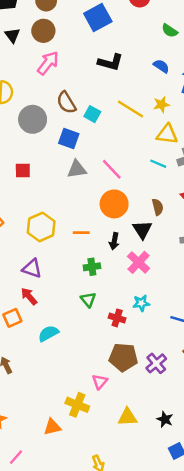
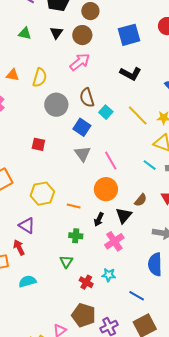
gray triangle: (77, 169) -> (83, 154), turned 48
brown semicircle: (158, 207) -> (141, 200), turned 40

